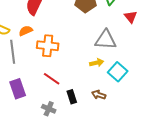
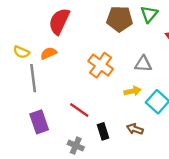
gray triangle: (106, 40) -> (143, 64), size x0.7
orange cross: (48, 46) -> (101, 65), moved, turned 30

